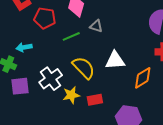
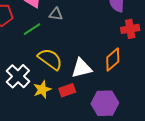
white triangle: (115, 60) -> (82, 68), moved

